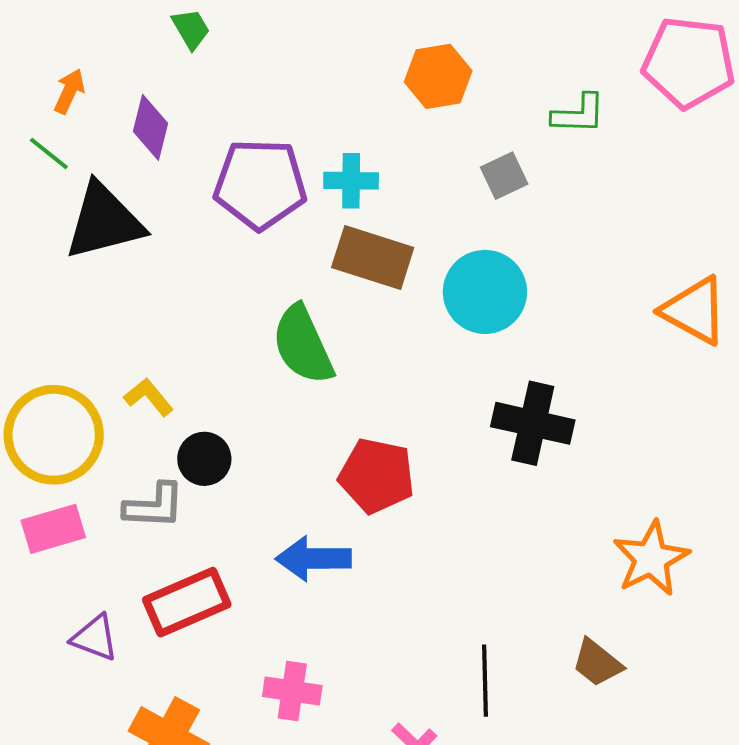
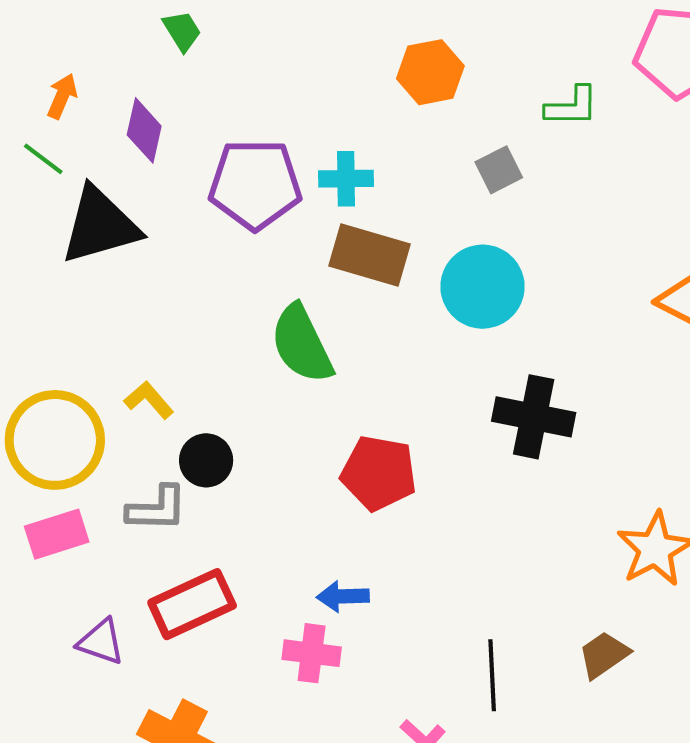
blue arrow: (313, 559) -> (343, 596), moved, size x0.7
brown trapezoid: (597, 663) -> (604, 655), turned 108
pink cross: (292, 691) -> (312, 653), moved

